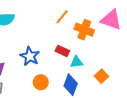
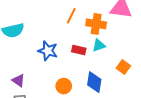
blue star: (30, 56) -> (48, 51), moved
cyan triangle: (77, 62) -> (99, 45), moved

